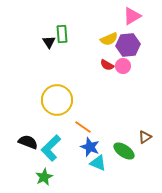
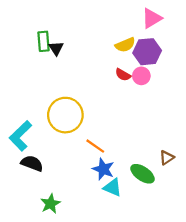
green rectangle: (62, 34) -> (44, 41), moved
cyan L-shape: (51, 148) -> (20, 136), moved

